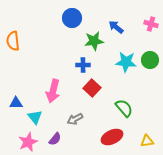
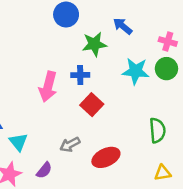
pink cross: (151, 24) -> (168, 42), moved
pink arrow: (53, 91) -> (48, 87), moved
green semicircle: (124, 108) -> (157, 130), moved, turned 36
red ellipse: (112, 137) -> (106, 157), moved

